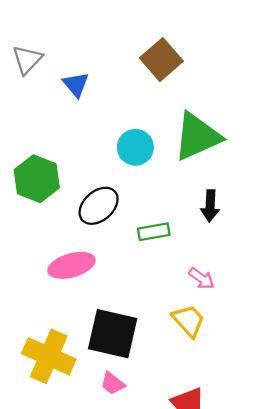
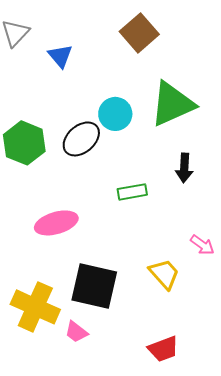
black ellipse: (99, 206) -> (81, 139), moved
pink arrow: (201, 278) -> (202, 245), moved
pink trapezoid: (113, 383) -> (76, 332), moved

